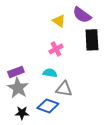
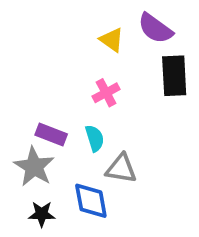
purple rectangle: (16, 72) -> (51, 134), moved, turned 42
cyan semicircle: (50, 73) -> (95, 138), turned 64
blue diamond: (48, 106) -> (91, 201), turned 60

